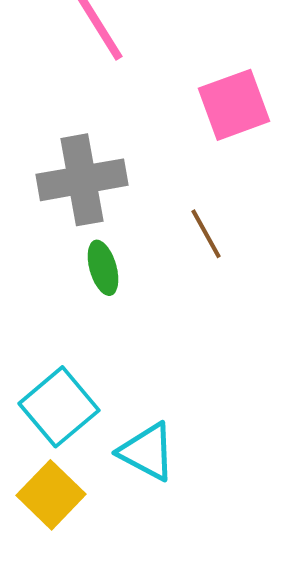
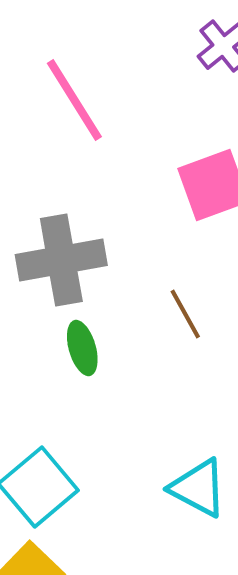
cyan triangle: (147, 452) -> (198, 488), moved

